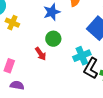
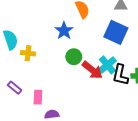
red arrow: (41, 54) -> (92, 70), moved, size x1.5

